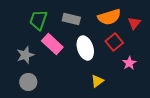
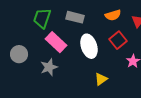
orange semicircle: (109, 17) -> (113, 15), size x0.7
gray star: (25, 55) -> (49, 67), moved
gray circle: (28, 82) -> (19, 54), moved

